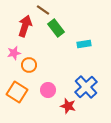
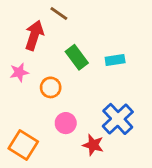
green rectangle: (56, 28) -> (77, 57), moved
orange circle: (29, 65) -> (51, 87), moved
orange square: (17, 92) -> (23, 145), moved

